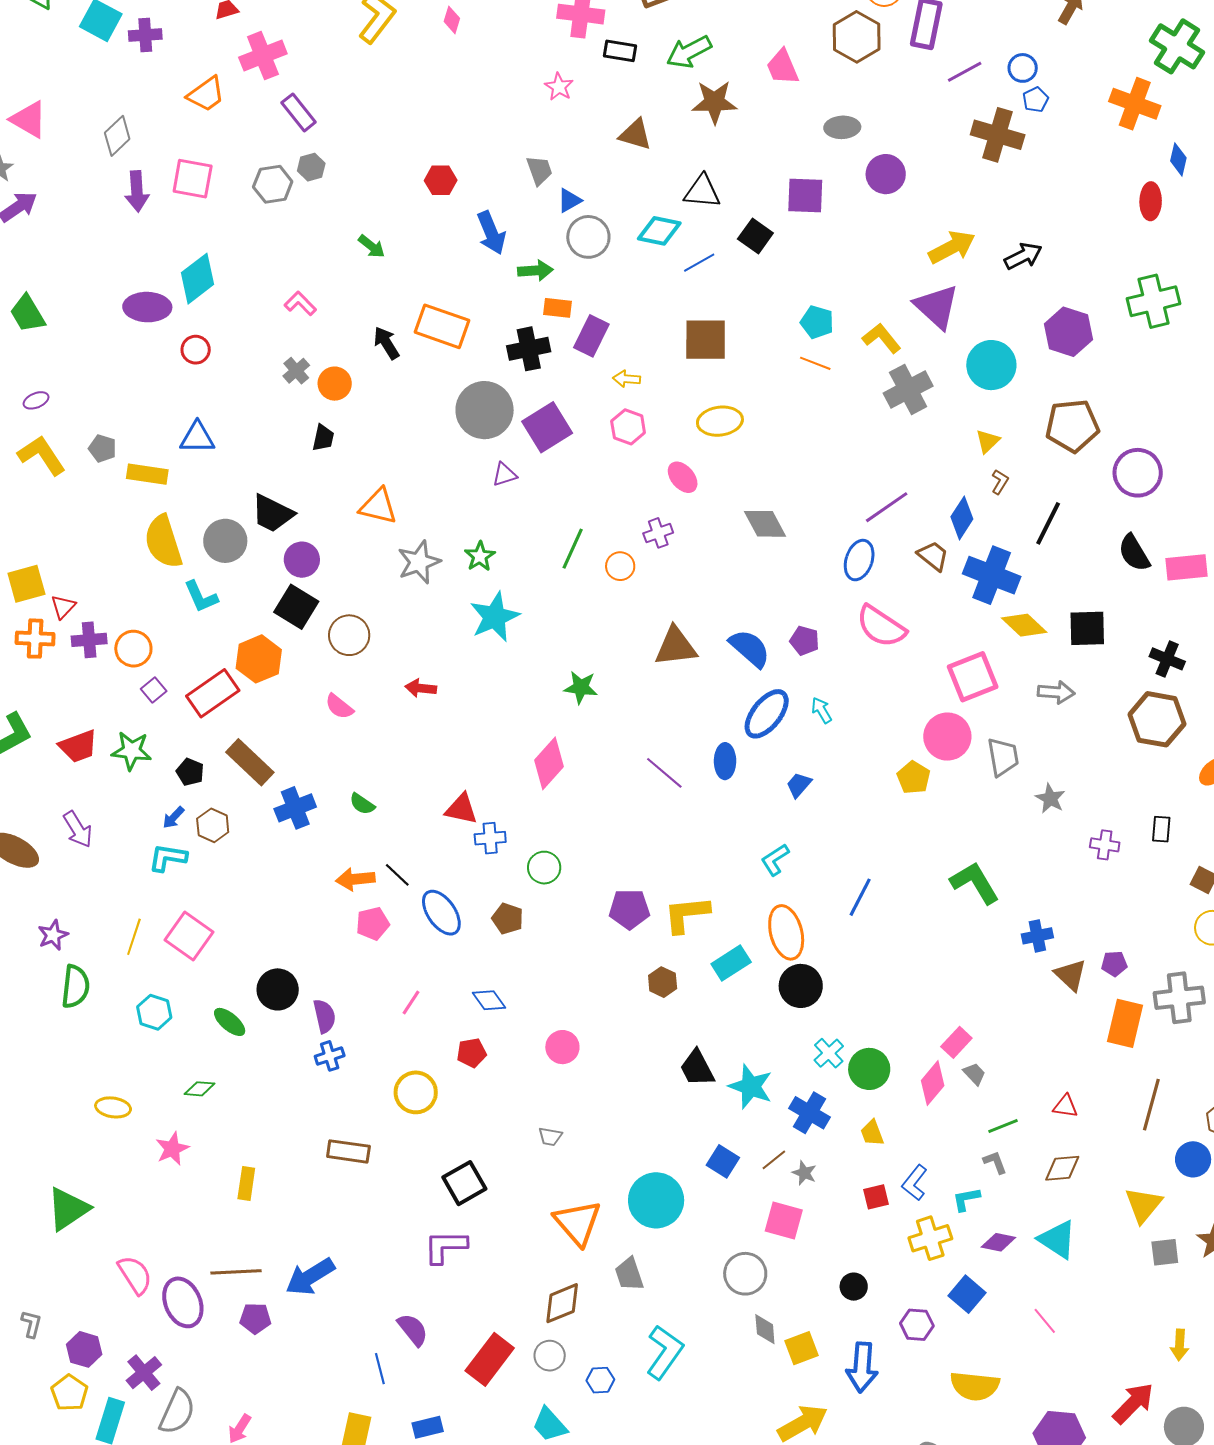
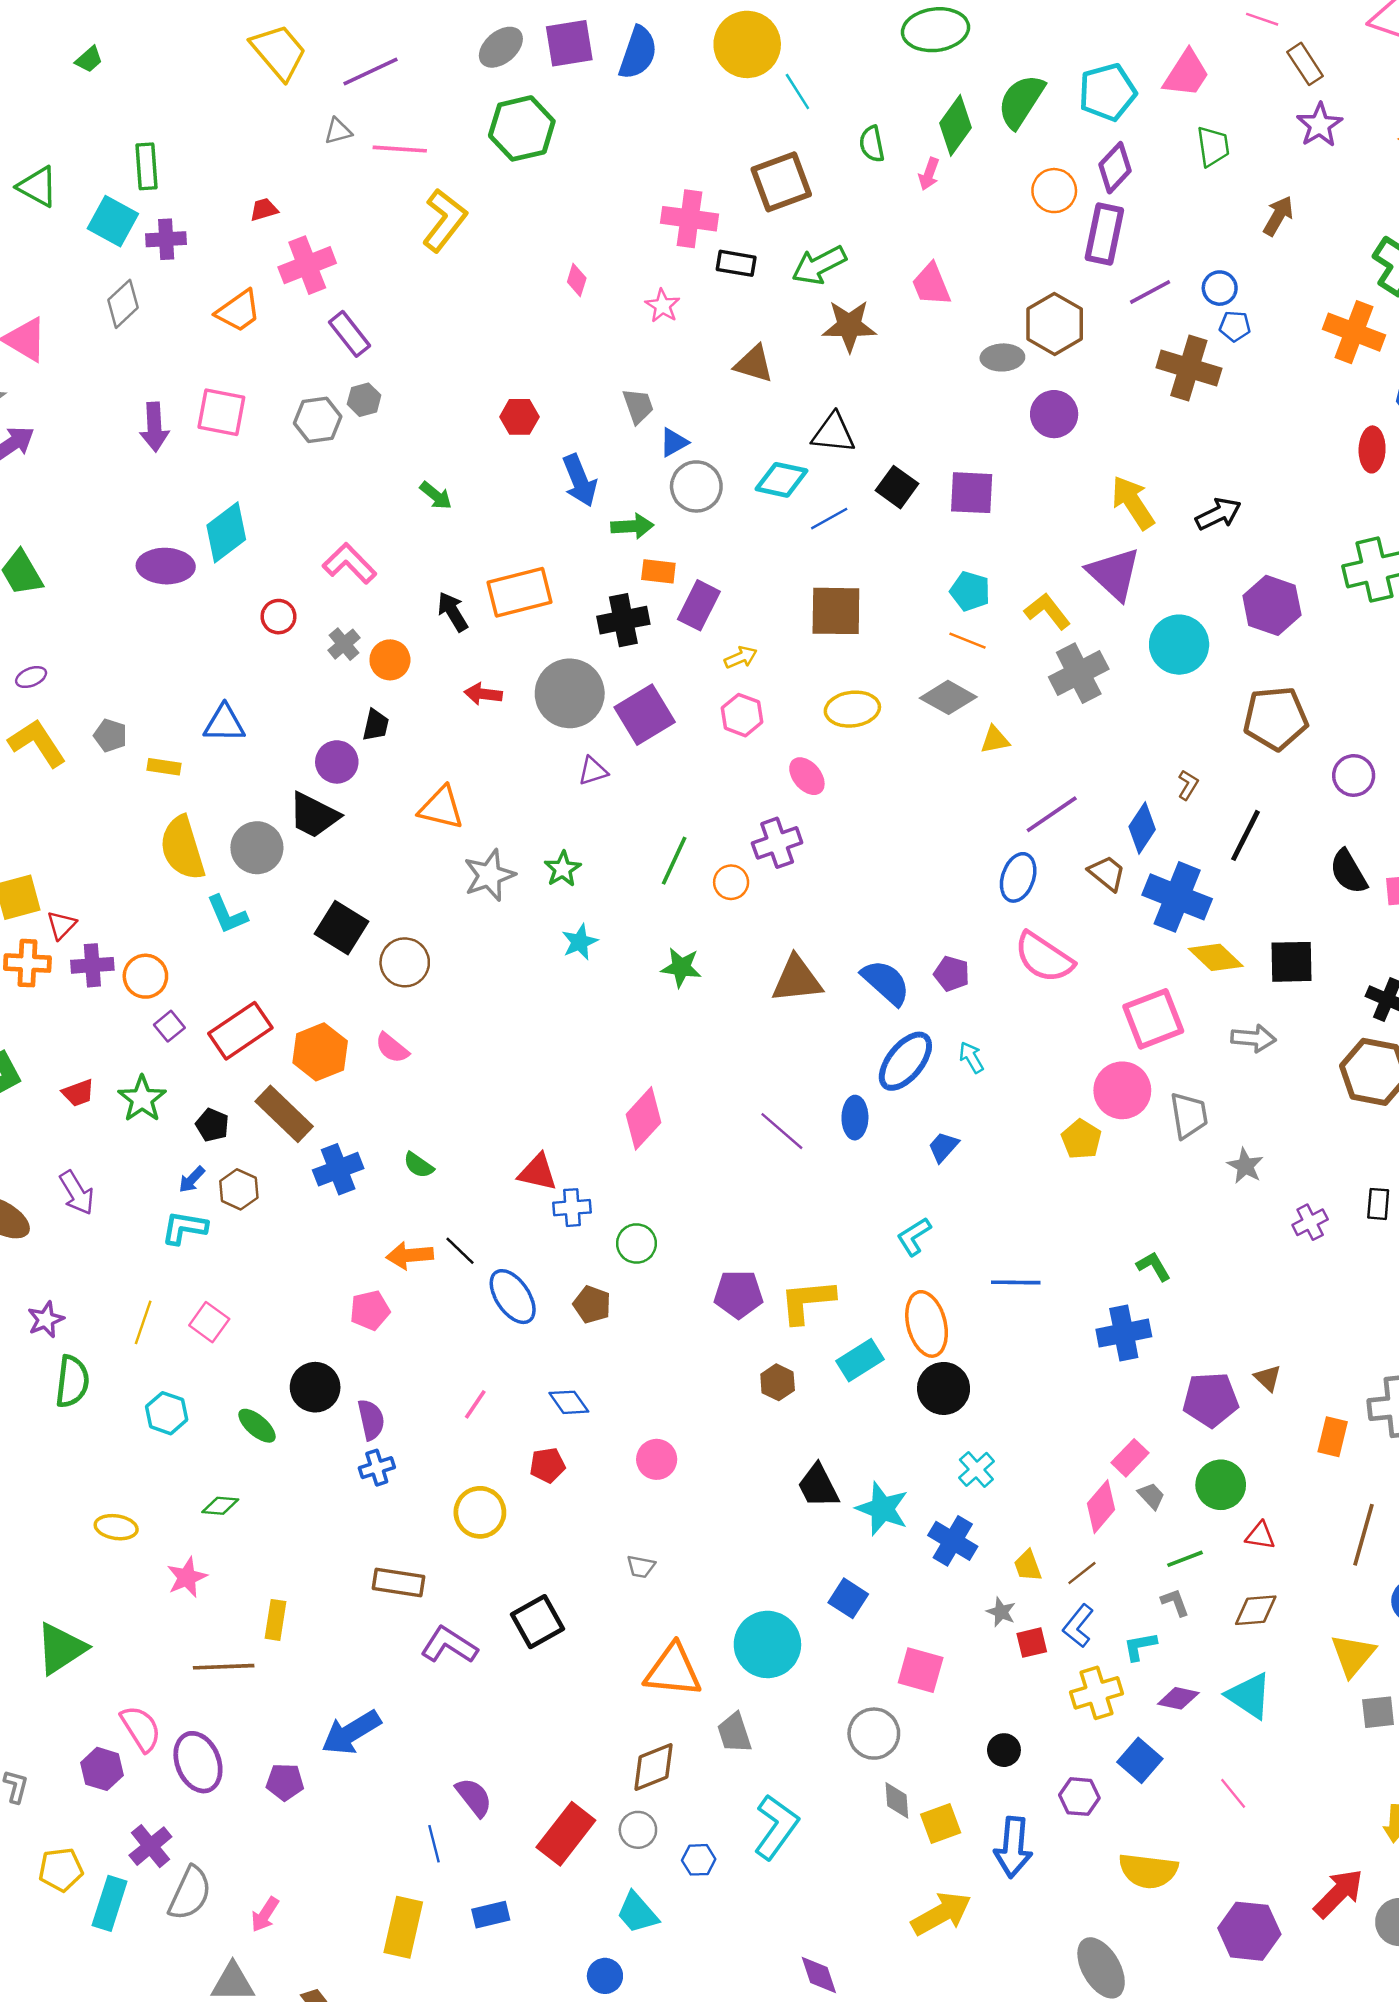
pink diamond: (452, 20) -> (577, 280), moved
brown hexagon: (857, 37) -> (1055, 324), moved
blue pentagon: (1036, 100) -> (1235, 326), turned 30
gray diamond: (117, 136) -> (123, 304), moved
purple square: (805, 195) -> (972, 493), moved
yellow arrow: (952, 247) -> (1133, 503), turned -96
pink L-shape: (300, 304) -> (349, 563), size x1.4
orange rectangle: (442, 326) -> (520, 592), turned -34
red circle: (196, 350) -> (279, 617), moved
yellow arrow: (627, 379) -> (741, 657), turned 152
yellow triangle: (988, 441) -> (995, 740), moved, turned 32
purple circle: (1138, 473) -> (1354, 775), size x0.7
yellow rectangle: (147, 474) -> (164, 767), size x0.7
gray diamond: (765, 524) -> (948, 697), moved, turned -33
purple cross: (658, 533) -> (777, 843), size x1.4
purple circle: (302, 560) -> (337, 762), moved
cyan star: (495, 617) -> (580, 942), size x0.6
orange hexagon: (259, 659) -> (320, 1052), moved
green star: (581, 687) -> (681, 967), moved
red arrow: (421, 688) -> (483, 694), moved
red trapezoid: (78, 746) -> (78, 1093), size x0.7
green star: (131, 751) -> (142, 1099), turned 30
purple cross: (1105, 845) -> (1310, 1222), turned -36
green L-shape: (975, 883) -> (1154, 1266), size x0.6
blue line: (860, 897) -> (1016, 1282), turned 63
pink pentagon: (373, 924) -> (370, 1310), moved
pink square: (189, 936) -> (209, 1322), size x0.7
blue cross: (1037, 936) -> (1124, 1333), moved, size x1.4
purple pentagon: (1114, 964) -> (1211, 1400), moved, size x1.8
brown triangle: (1071, 975) -> (1268, 1378), size x0.7
orange rectangle: (1125, 1023) -> (1333, 1437), size x0.7
green circle: (869, 1069) -> (1221, 1485), moved
brown line: (774, 1160) -> (1082, 1573), moved
gray star: (804, 1173) -> (1001, 1612), moved
orange triangle: (578, 1223) -> (673, 1670), turned -44
purple L-shape: (445, 1247) -> (449, 1645), moved, turned 33
brown line: (236, 1272) -> (224, 1667), moved
purple hexagon: (84, 1349) -> (102, 1769), moved
yellow pentagon: (69, 1393) -> (61, 1870), turned 30

